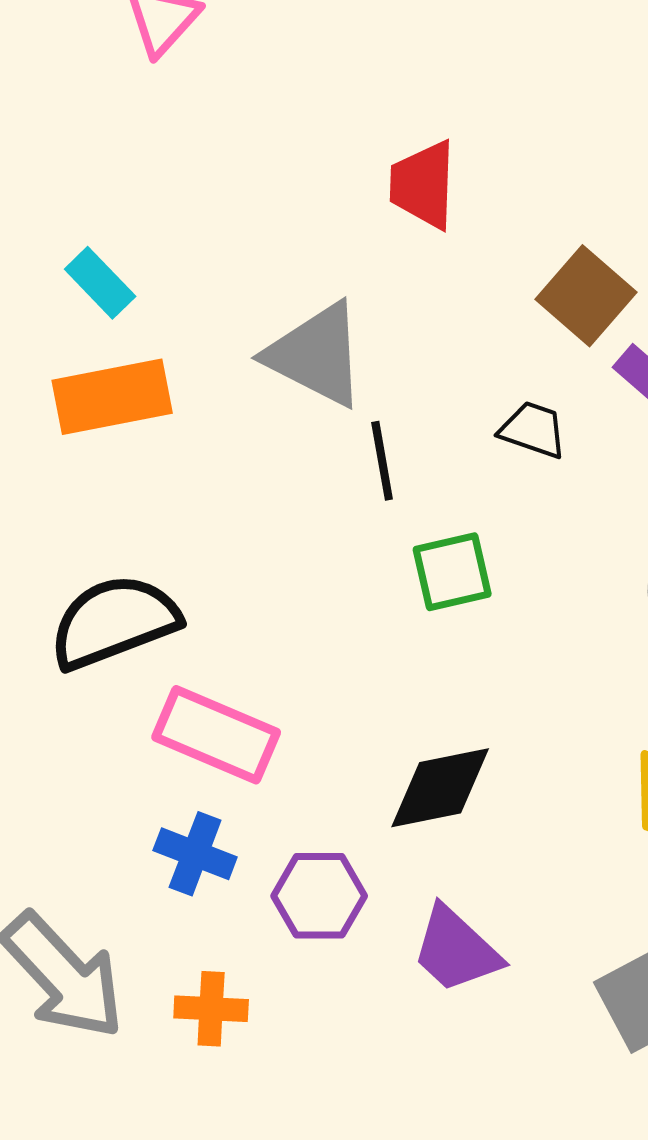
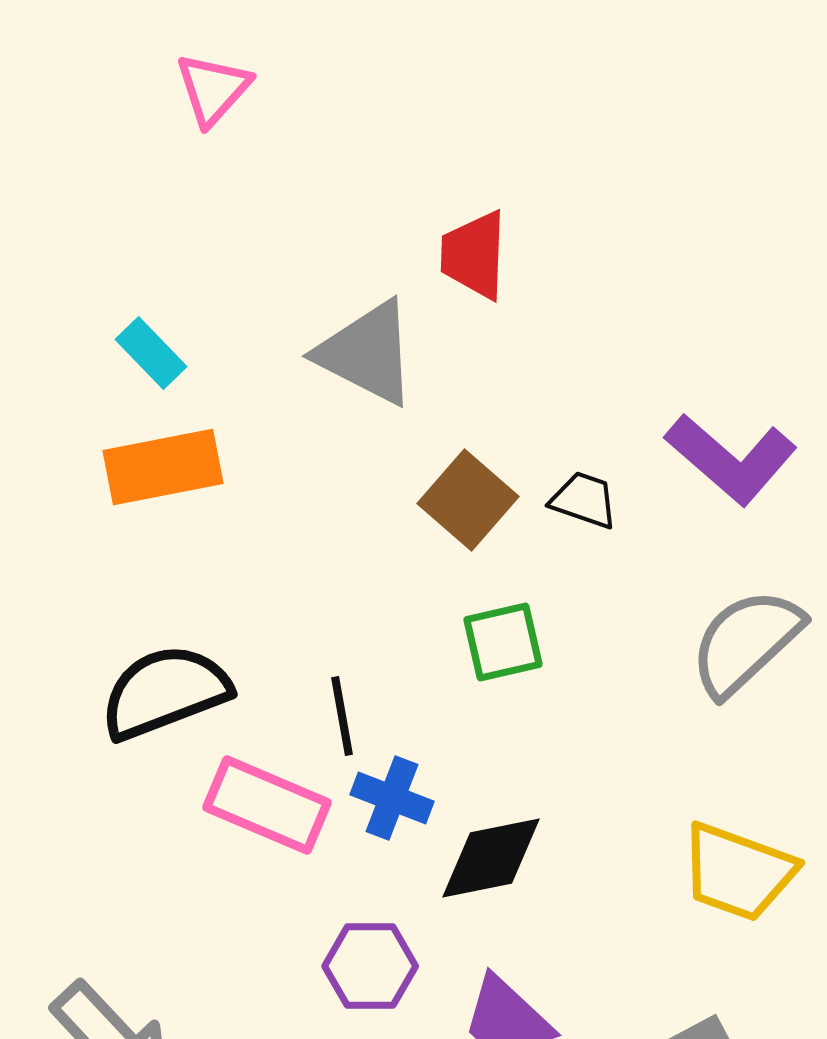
brown square: (586, 296) -> (468, 500), moved
gray triangle: (316, 355) -> (367, 353), moved
black line: (382, 461) -> (342, 716), moved
blue cross: (195, 854) -> (392, 798), moved

